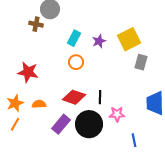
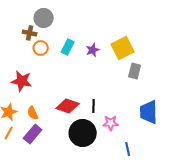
orange circle: (76, 62) -> (41, 48), moved
orange semicircle: (39, 104) -> (33, 113), turned -112
purple rectangle: (61, 124) -> (33, 134), moved

